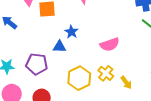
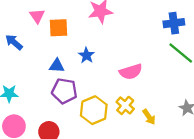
blue triangle: (59, 47) -> (57, 66), moved
purple pentagon: (37, 64) -> (64, 91), moved

